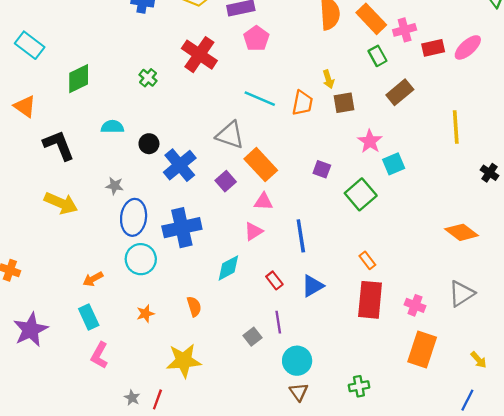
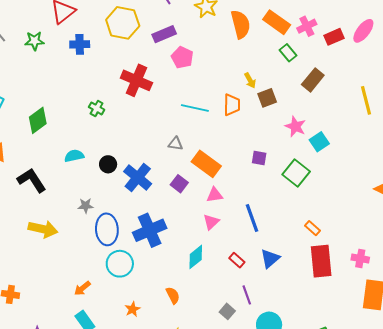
gray triangle: (230, 135) -> (176, 144), size x0.6

